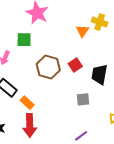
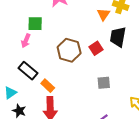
green square: (24, 40) -> (35, 24), moved
black trapezoid: (99, 74) -> (118, 37), moved

